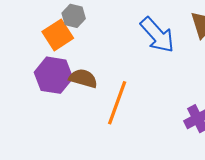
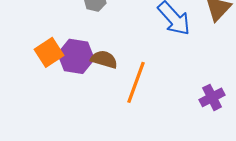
orange square: (58, 35) -> (49, 52), moved

